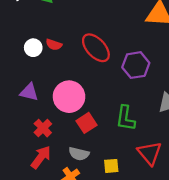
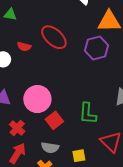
red semicircle: (54, 45) -> (24, 47), moved
red ellipse: (96, 48) -> (54, 37), moved
purple hexagon: (136, 65) -> (96, 48), moved

